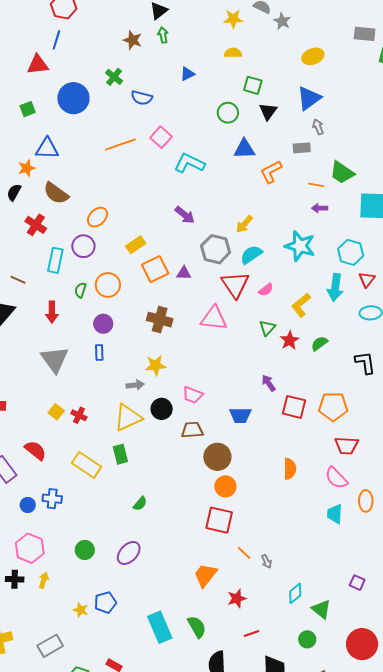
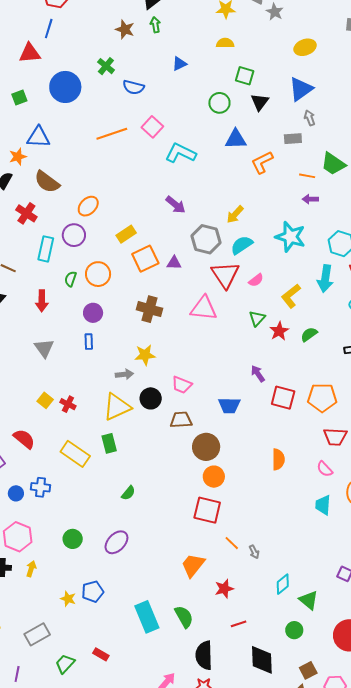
gray triangle: (55, 359) -> (44, 348), size x0.7
pink semicircle: (336, 478) -> (325, 469), size x0.7

